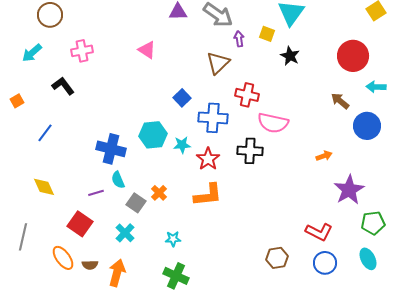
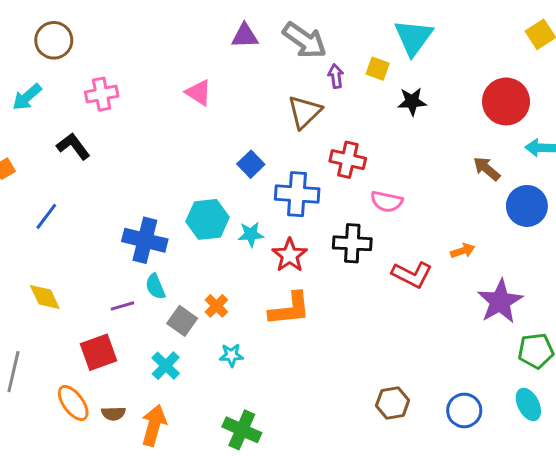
black star: (290, 56) -> (412, 101), turned -30
pink semicircle: (273, 123) -> (387, 201), size x0.7
red square: (80, 224) -> (99, 352), turned 35
red L-shape: (319, 232) -> (412, 275), moved
cyan star: (173, 239) -> (231, 355), moved

